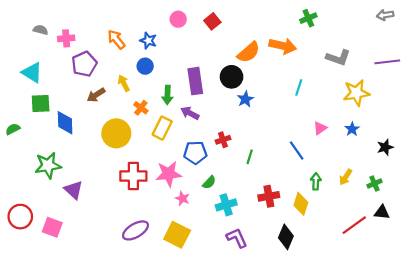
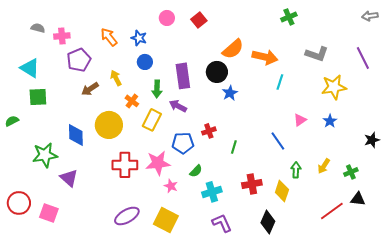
gray arrow: (385, 15) -> (370, 16), moved
orange arrow: (283, 46) -> (265, 57), moved
purple line: (387, 62) -> (363, 58), turned 70
blue circle: (145, 66) -> (145, 62), moved
blue diamond: (65, 123) -> (76, 135), moved
black star: (385, 147) -> (372, 140), moved

